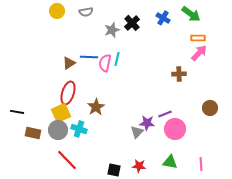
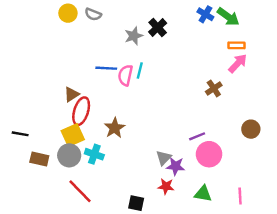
gray semicircle: (86, 12) -> (93, 14), moved, turned 32
blue cross: (163, 18) -> (205, 14), moved
brown triangle: (69, 63) -> (72, 94), moved
brown cross: (179, 74) -> (214, 88), turned -32
purple star: (147, 123) -> (176, 166), moved
red star: (139, 166) -> (166, 186), moved

